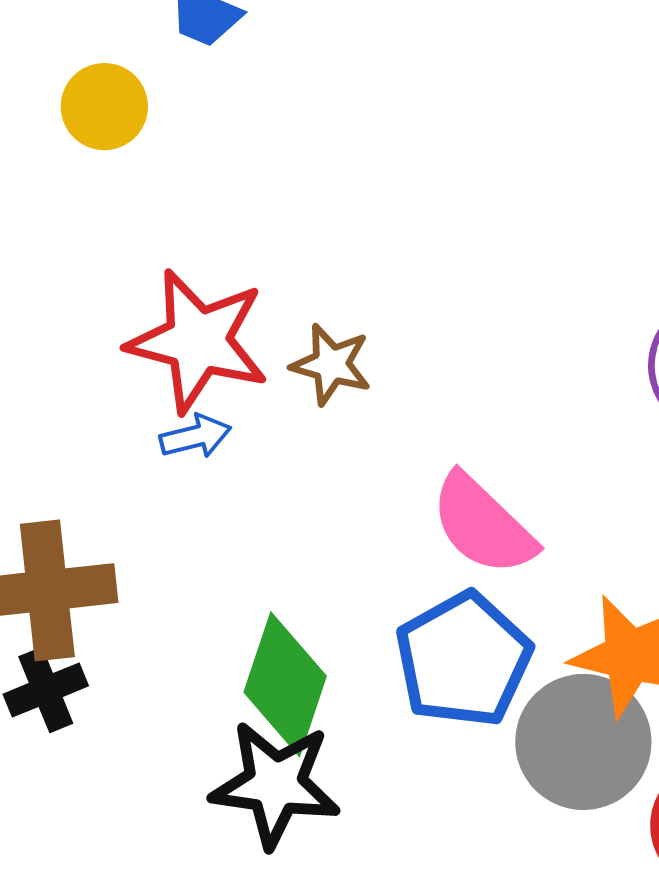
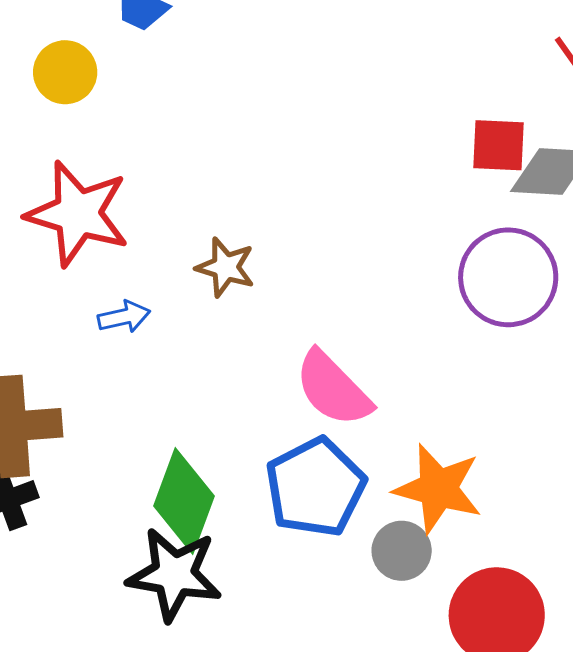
red star: (198, 341) -> (78, 214), moved
gray circle: (583, 742) -> (402, 551), size x0.6

